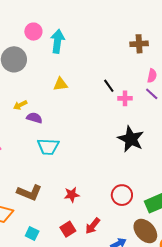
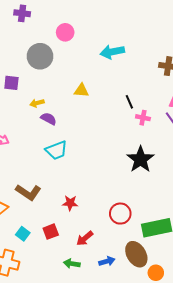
cyan arrow: (57, 41) -> (112, 52), moved, turned -120
cyan trapezoid: (48, 147) -> (56, 150), turned -35
red square: (68, 229) -> (51, 232), moved

